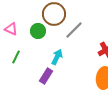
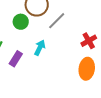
purple rectangle: (46, 76) -> (16, 59), moved

